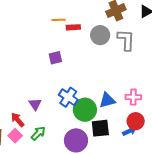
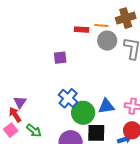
orange line: (59, 20) -> (101, 26), moved
purple triangle: (35, 104) -> (20, 102), moved
green arrow: (38, 133) -> (34, 131), turned 77

